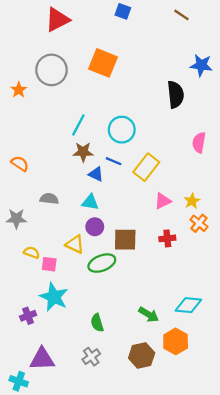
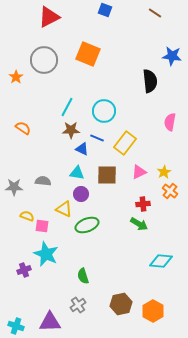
orange semicircle: (20, 164) -> (23, 128), moved
gray semicircle: (49, 199) -> (43, 181), moved
brown square: (125, 240) -> (107, 175), moved
green arrow: (149, 315) -> (139, 224), moved
orange hexagon: (176, 341) -> (153, 311), moved
purple triangle: (42, 359) -> (50, 322), moved

